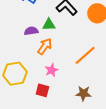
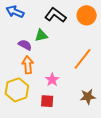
purple semicircle: (31, 31) -> (25, 45), turned 48
orange arrow: (45, 46) -> (28, 65), moved, turned -30

